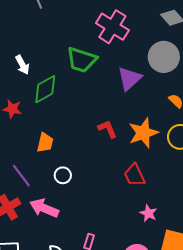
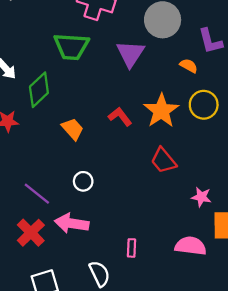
orange trapezoid: (45, 143) -> (73, 129), moved, turned -40
pink star: (148, 213) -> (201, 197), moved

